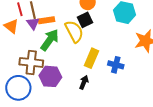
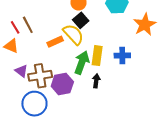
orange rectangle: (47, 20) -> (55, 42), moved
purple triangle: (33, 23) -> (21, 71), moved
green arrow: (50, 40) -> (82, 62), moved

